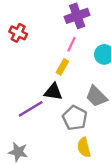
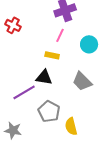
yellow rectangle: (62, 67) -> (52, 55), turned 72
gray pentagon: (75, 118) -> (49, 111), moved

